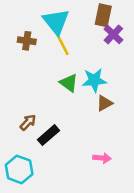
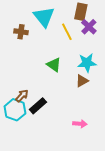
yellow line: (62, 45) -> (67, 32), moved
cyan star: (94, 80) -> (87, 63), moved
cyan hexagon: (19, 169) -> (15, 110), moved

